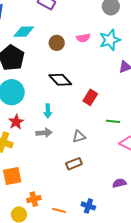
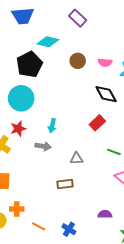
black diamond: (60, 80) -> (106, 94), moved

